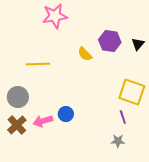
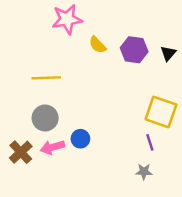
yellow semicircle: (85, 54) -> (98, 45), moved
gray circle: (18, 97) -> (45, 118), moved

